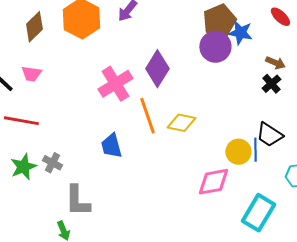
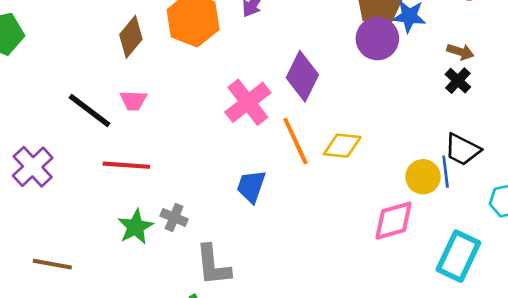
blue trapezoid: (111, 146) -> (251, 186), turned 40

